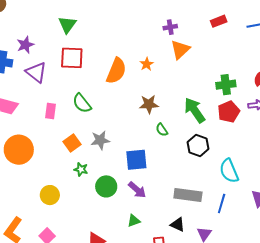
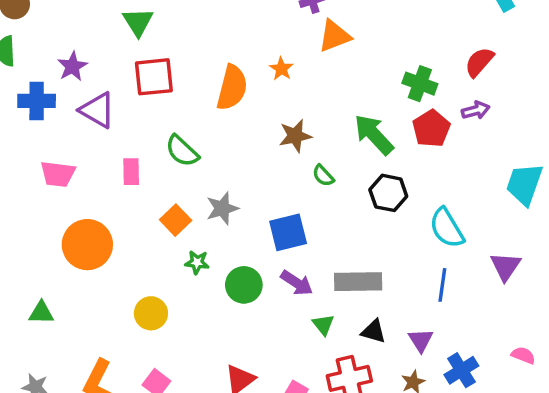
orange triangle: (180, 50) -> (334, 36), turned 30
green cross: (226, 85) -> (420, 84), turned 36
gray rectangle: (188, 195) -> (358, 282), moved
green triangle: (134, 221) -> (323, 325), moved, turned -40

